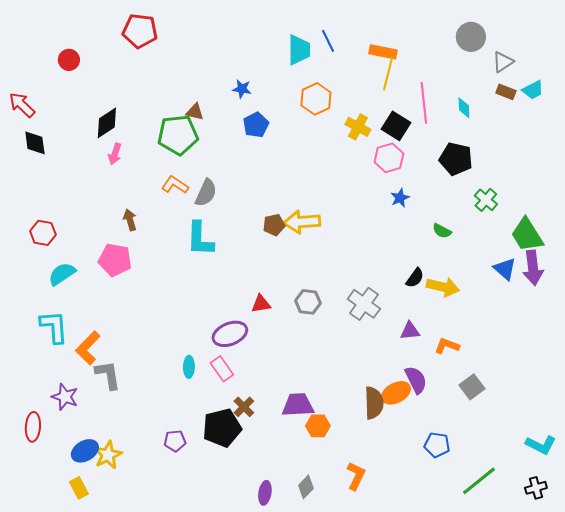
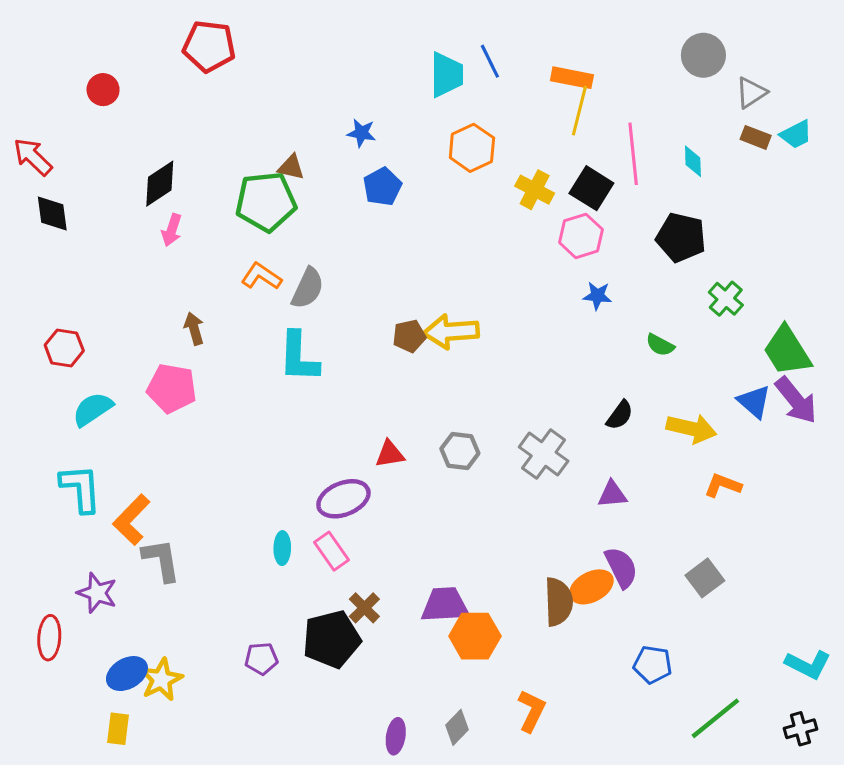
blue star: (400, 198) -> (597, 296), turned 30
purple arrow: (533, 268) -> (796, 400), turned -32
yellow arrow: (443, 287) -> (691, 429), moved
orange L-shape: (447, 346) -> (723, 485), moved
orange hexagon: (318, 426) -> (475, 636), size x1.4
yellow rectangle: (79, 488) -> (118, 729), turned 35

